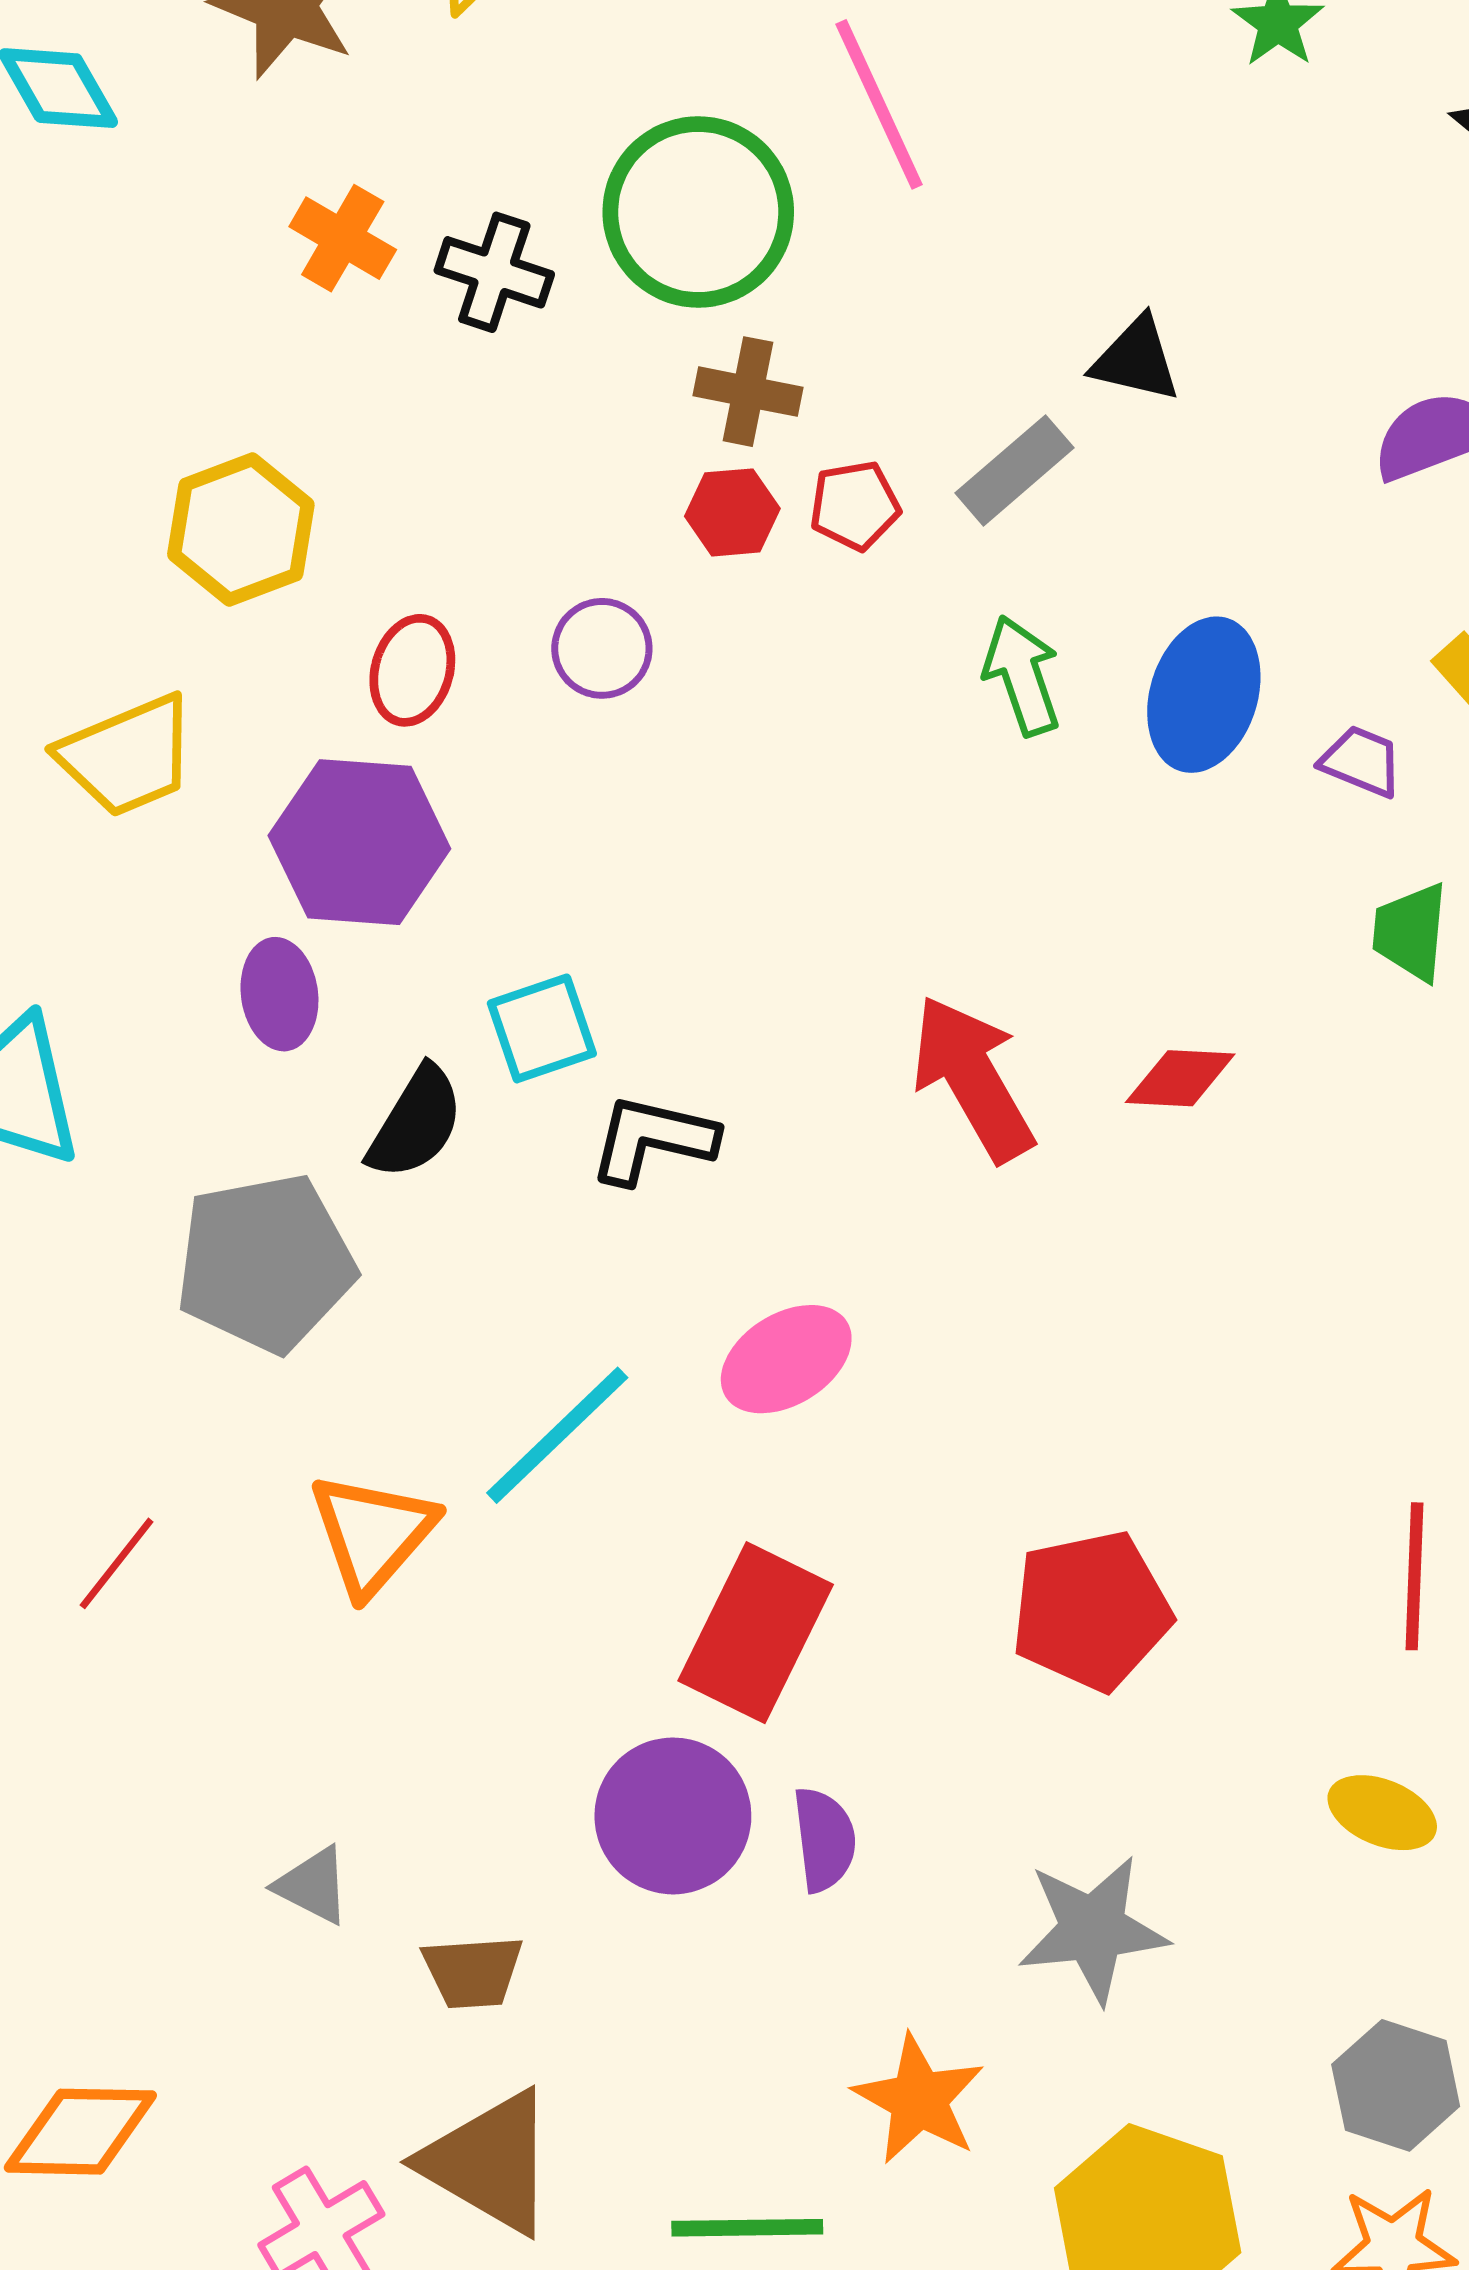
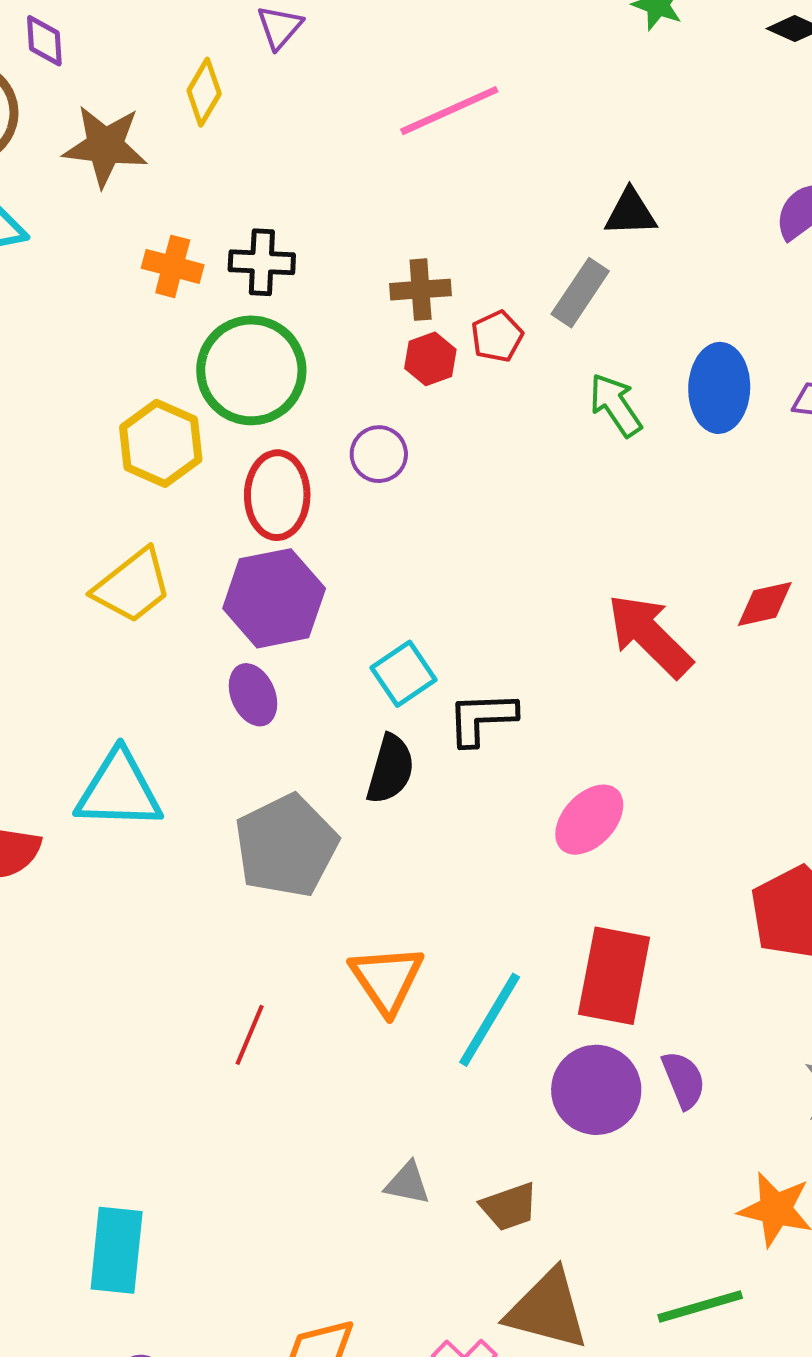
pink line: (879, 104) -> (449, 111), turned -74
green circle: (698, 212) -> (251, 370), moved
red ellipse: (412, 670) -> (277, 495), size x1.4
black semicircle: (416, 1123) -> (390, 769), moved
cyan line: (557, 1435) -> (490, 1020), moved

